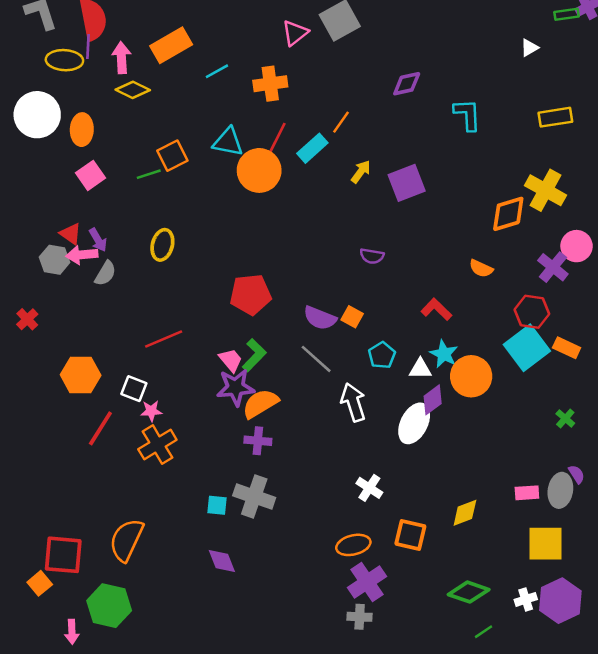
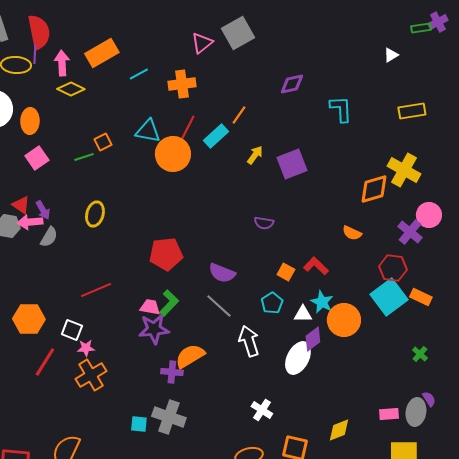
orange square: (172, 156) -> (103, 142), size x0.7
orange square: (352, 317) -> (286, 272), moved
pink trapezoid: (231, 360) -> (150, 307), turned -40
orange semicircle: (260, 404) -> (190, 356), moved

